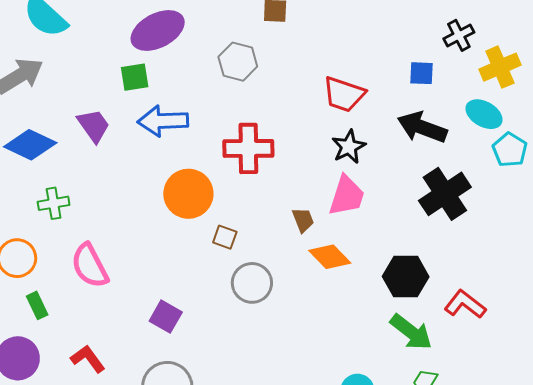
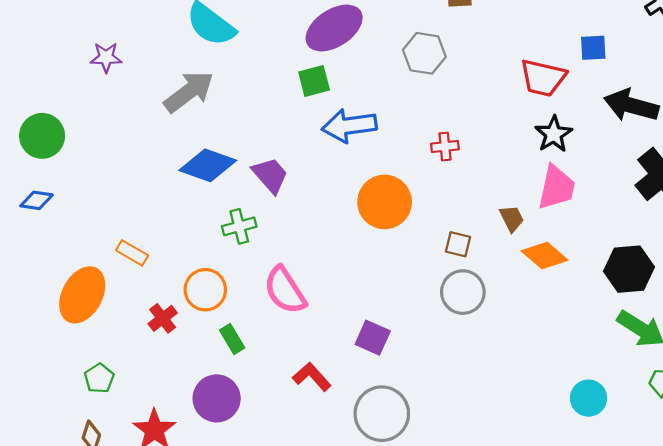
blue square: (421, 73) -> (593, 48), moved
purple trapezoid: (94, 126) -> (270, 175), moved
red cross: (248, 148) -> (445, 146), size x0.5
brown square: (225, 237) -> (458, 244), moved
red L-shape: (88, 359) -> (312, 377), moved

